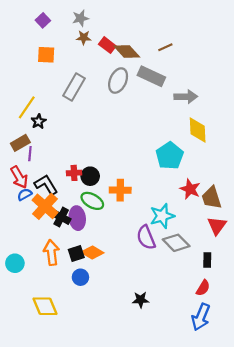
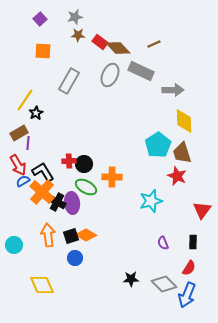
brown trapezoid: (212, 198) -> (182, 153), moved
purple semicircle: (146, 237) -> (163, 243), moved, size x0.6
gray diamond: (176, 243) -> (164, 284), moved

